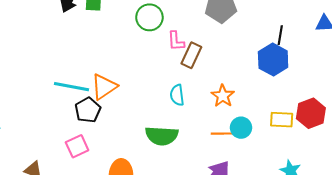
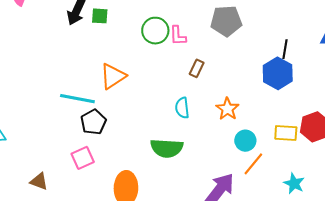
pink L-shape: (176, 41) -> (178, 36), moved
brown rectangle: (191, 55) -> (197, 68), size x0.7
orange triangle: (104, 87) -> (113, 76), moved
orange line: (224, 134) -> (253, 164), moved, turned -50

